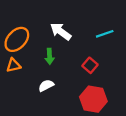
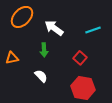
orange ellipse: (17, 39) -> (22, 17), moved
white semicircle: (46, 86) -> (41, 76), turned 72

